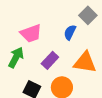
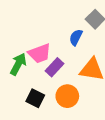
pink trapezoid: (31, 33) -> (40, 53), moved

